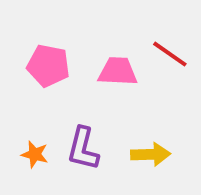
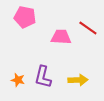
pink pentagon: (48, 66) -> (25, 17), moved

